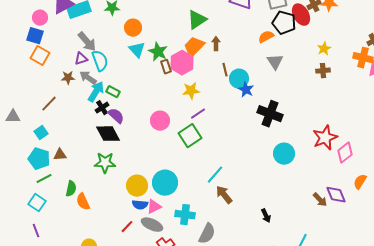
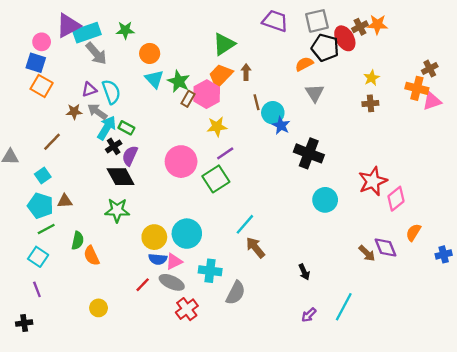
gray arrow: (87, 42) -> (96, 53), moved
brown rectangle: (166, 67) -> (188, 99), turned 48
purple semicircle: (116, 116) -> (130, 156), turned -108
pink circle: (160, 121) -> (181, 162), size x1.4

